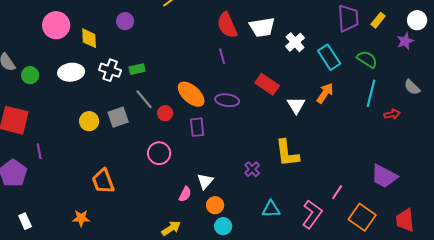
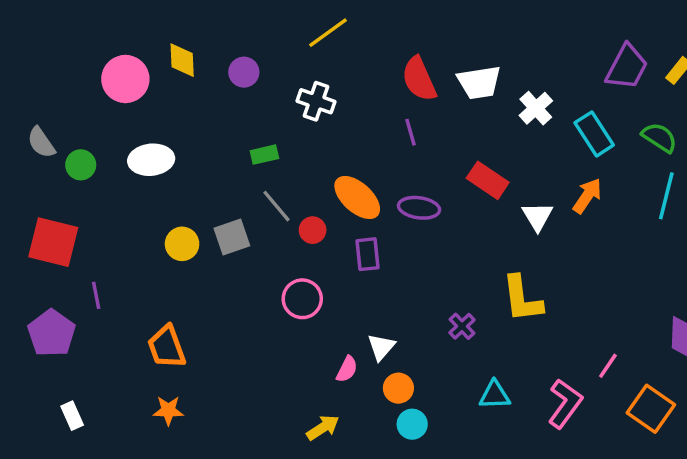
purple trapezoid: (348, 18) -> (627, 67), turned 32
yellow diamond: (89, 38) -> (182, 60), moved
white cross: (110, 70) -> (316, 101), moved
orange trapezoid: (103, 181) -> (167, 347), moved

